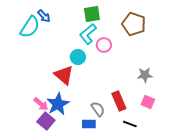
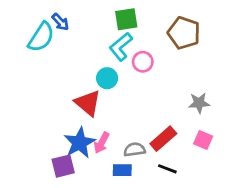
red rectangle: (119, 101) -> (163, 139), turned 72
pink arrow: (41, 104) -> (102, 143), moved, turned 77
gray semicircle: (98, 109) -> (135, 150), turned -63
purple square: (46, 121) -> (63, 166), turned 36
black line: (130, 124) -> (167, 169), moved

